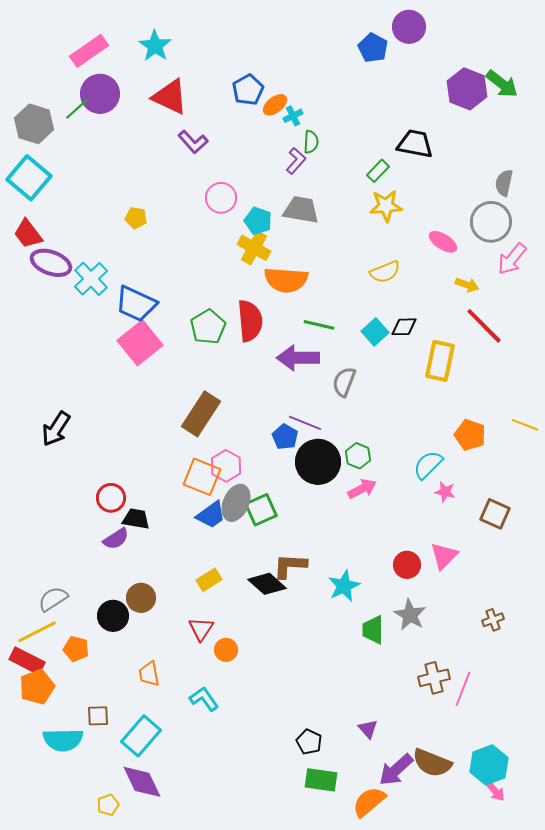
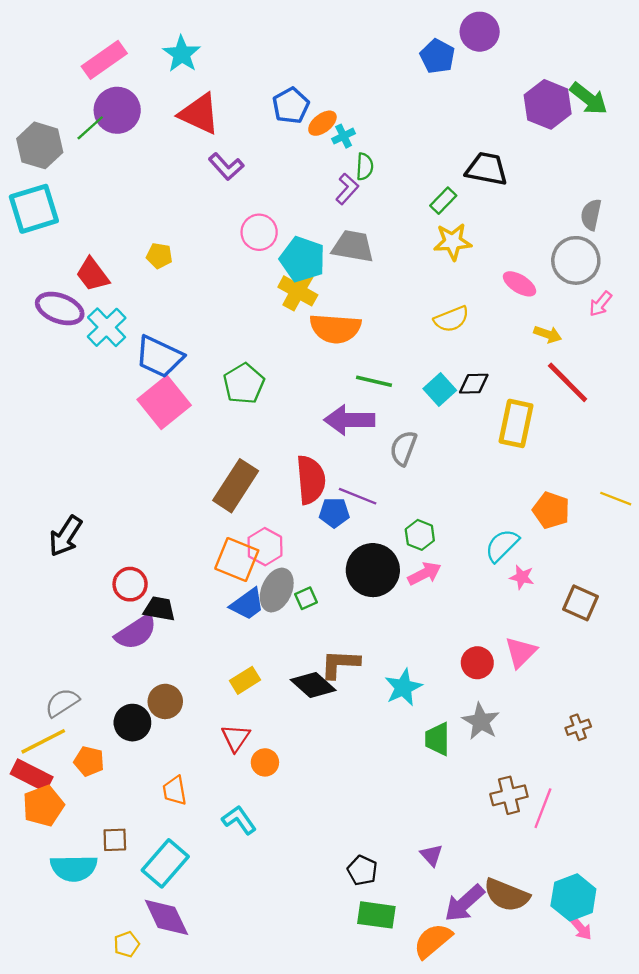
cyan square: (29, 178) -> (34, 209), turned 33
cyan pentagon: (258, 221) -> (302, 259), size x1.4
red trapezoid: (28, 234) -> (93, 274), moved
pink arrow: (512, 259) -> (600, 304), size x0.7
red semicircle: (250, 321) -> (311, 480), moved
black arrow: (56, 429) -> (66, 536), moved
blue pentagon: (285, 437) -> (334, 513), turned -30
black circle: (318, 462) -> (373, 570), moved
green square: (261, 510) -> (306, 598), size x0.6
purple semicircle: (116, 539) -> (136, 632), size x1.4

